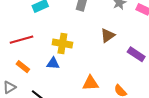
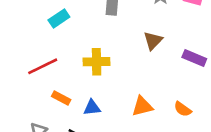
blue triangle: (53, 63) -> (92, 108), moved
orange rectangle: (23, 67) -> (61, 98), moved

